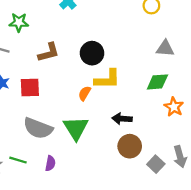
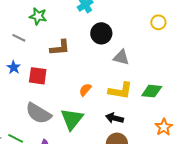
gray triangle: (165, 48) -> (121, 57), moved
black circle: (92, 53) -> (101, 33), moved
yellow L-shape: (107, 79) -> (120, 91), moved
orange star: (174, 107) -> (164, 127), moved

